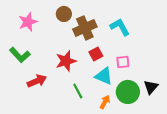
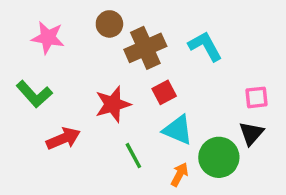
pink star: (28, 22) -> (48, 38), turned 30
pink square: (123, 62) -> (256, 97), moved
black triangle: (151, 87) -> (251, 133), moved

